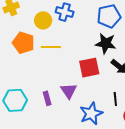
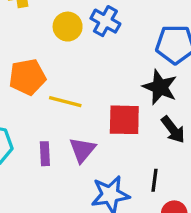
orange pentagon: (23, 43) -> (27, 77), moved, turned 30
yellow line: (51, 47) -> (65, 102), moved

